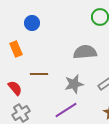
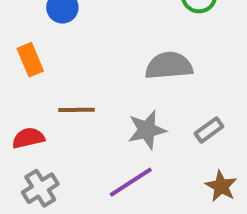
red semicircle: (15, 88) -> (28, 138), turned -63

